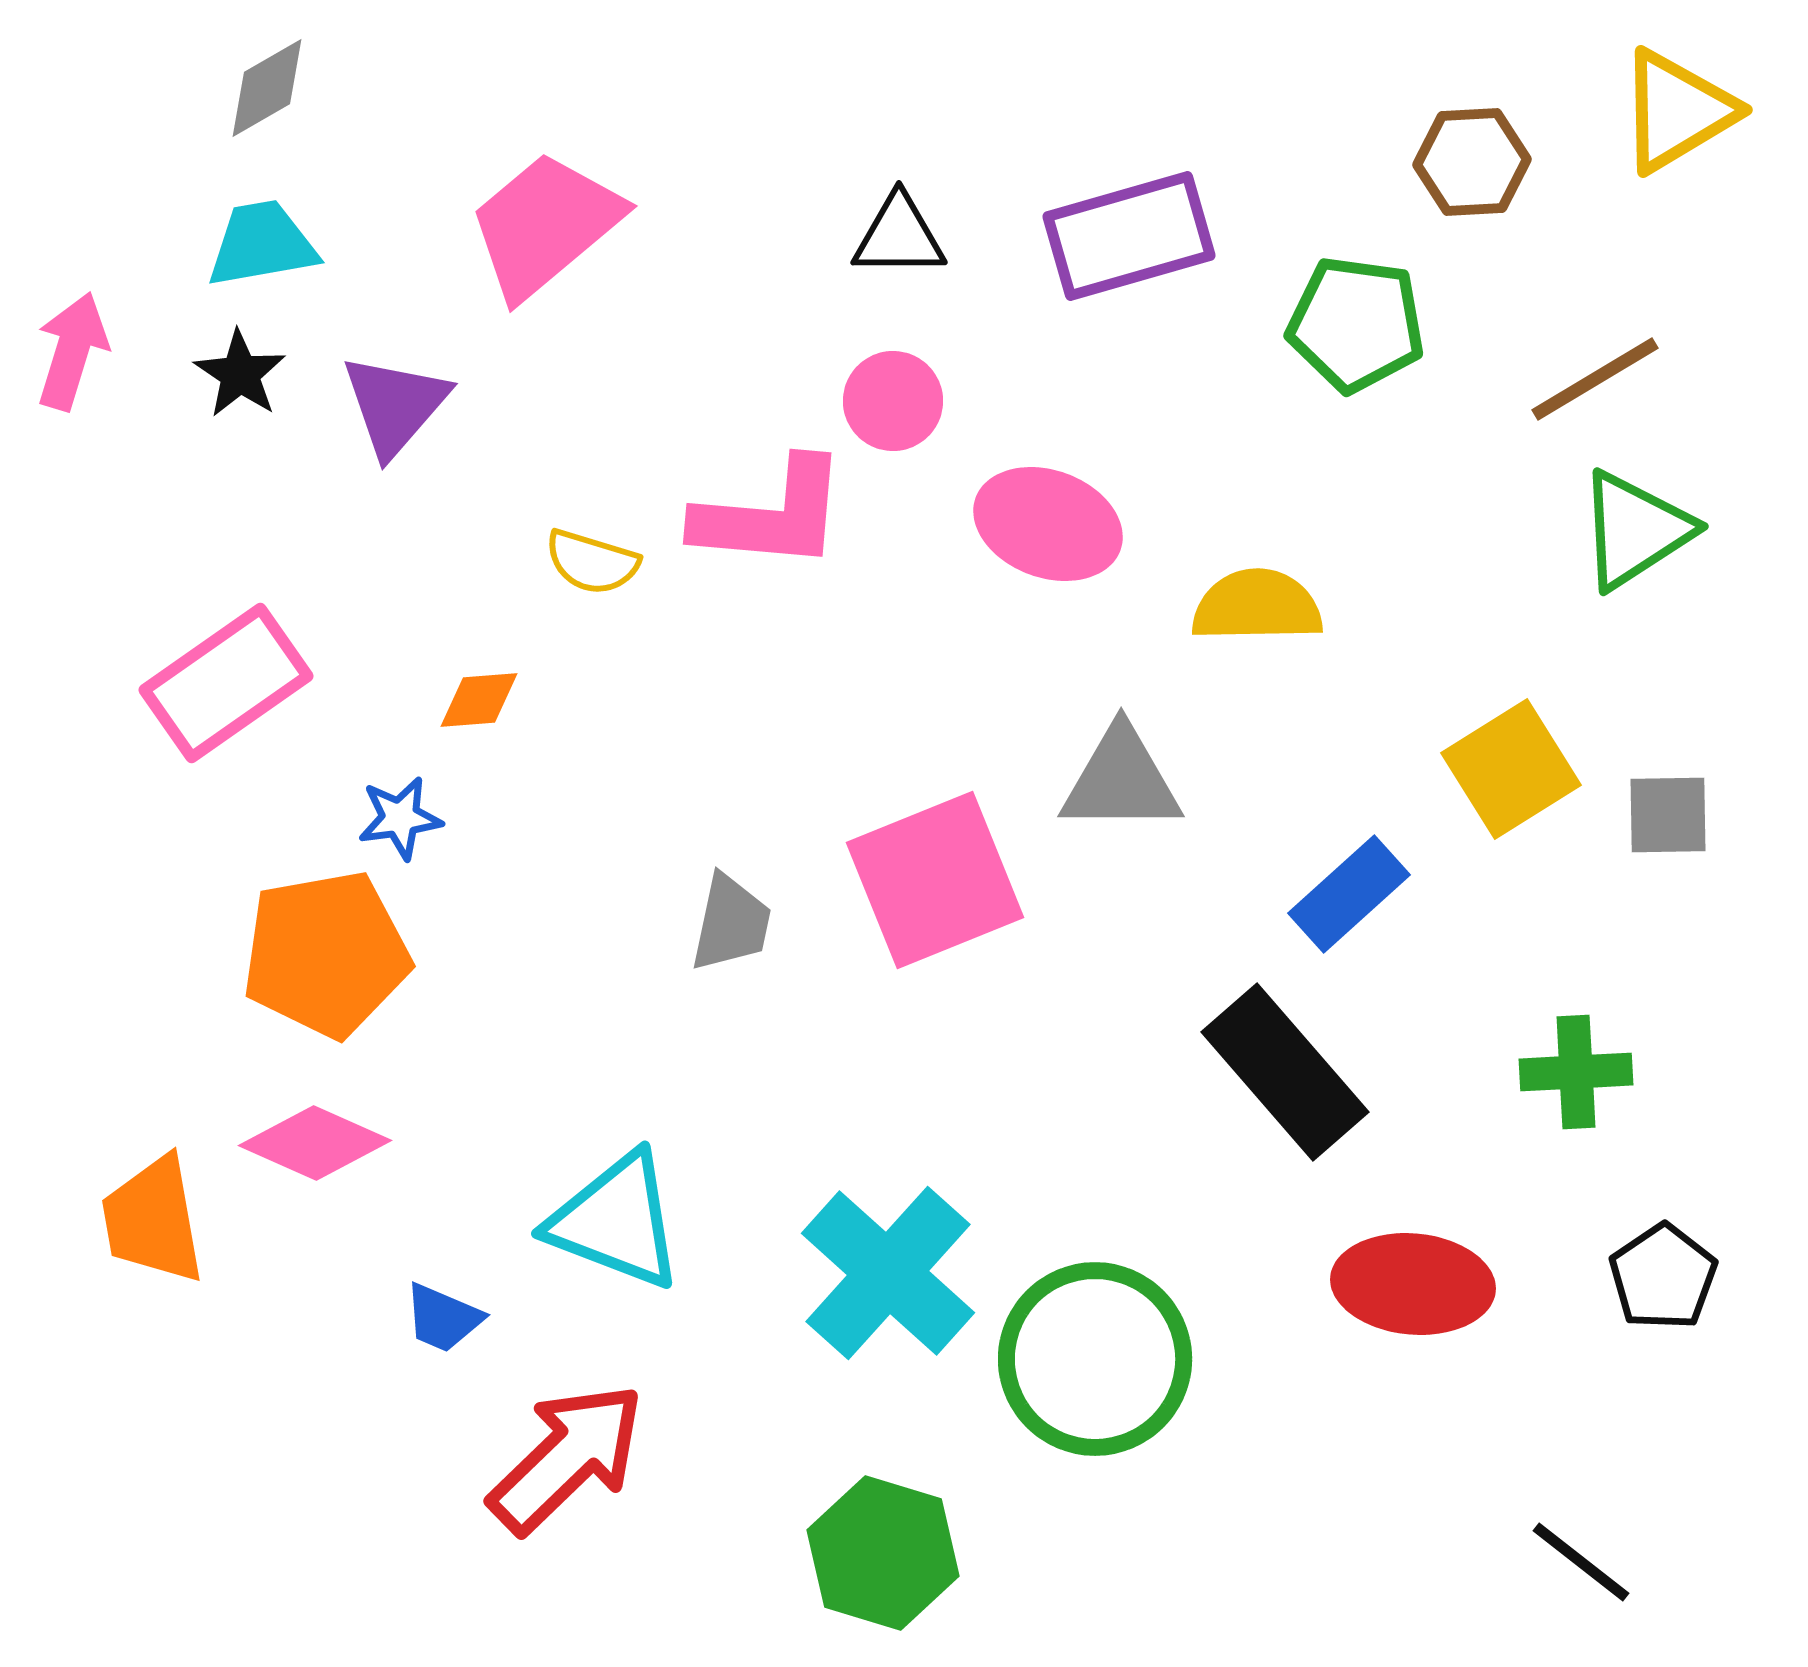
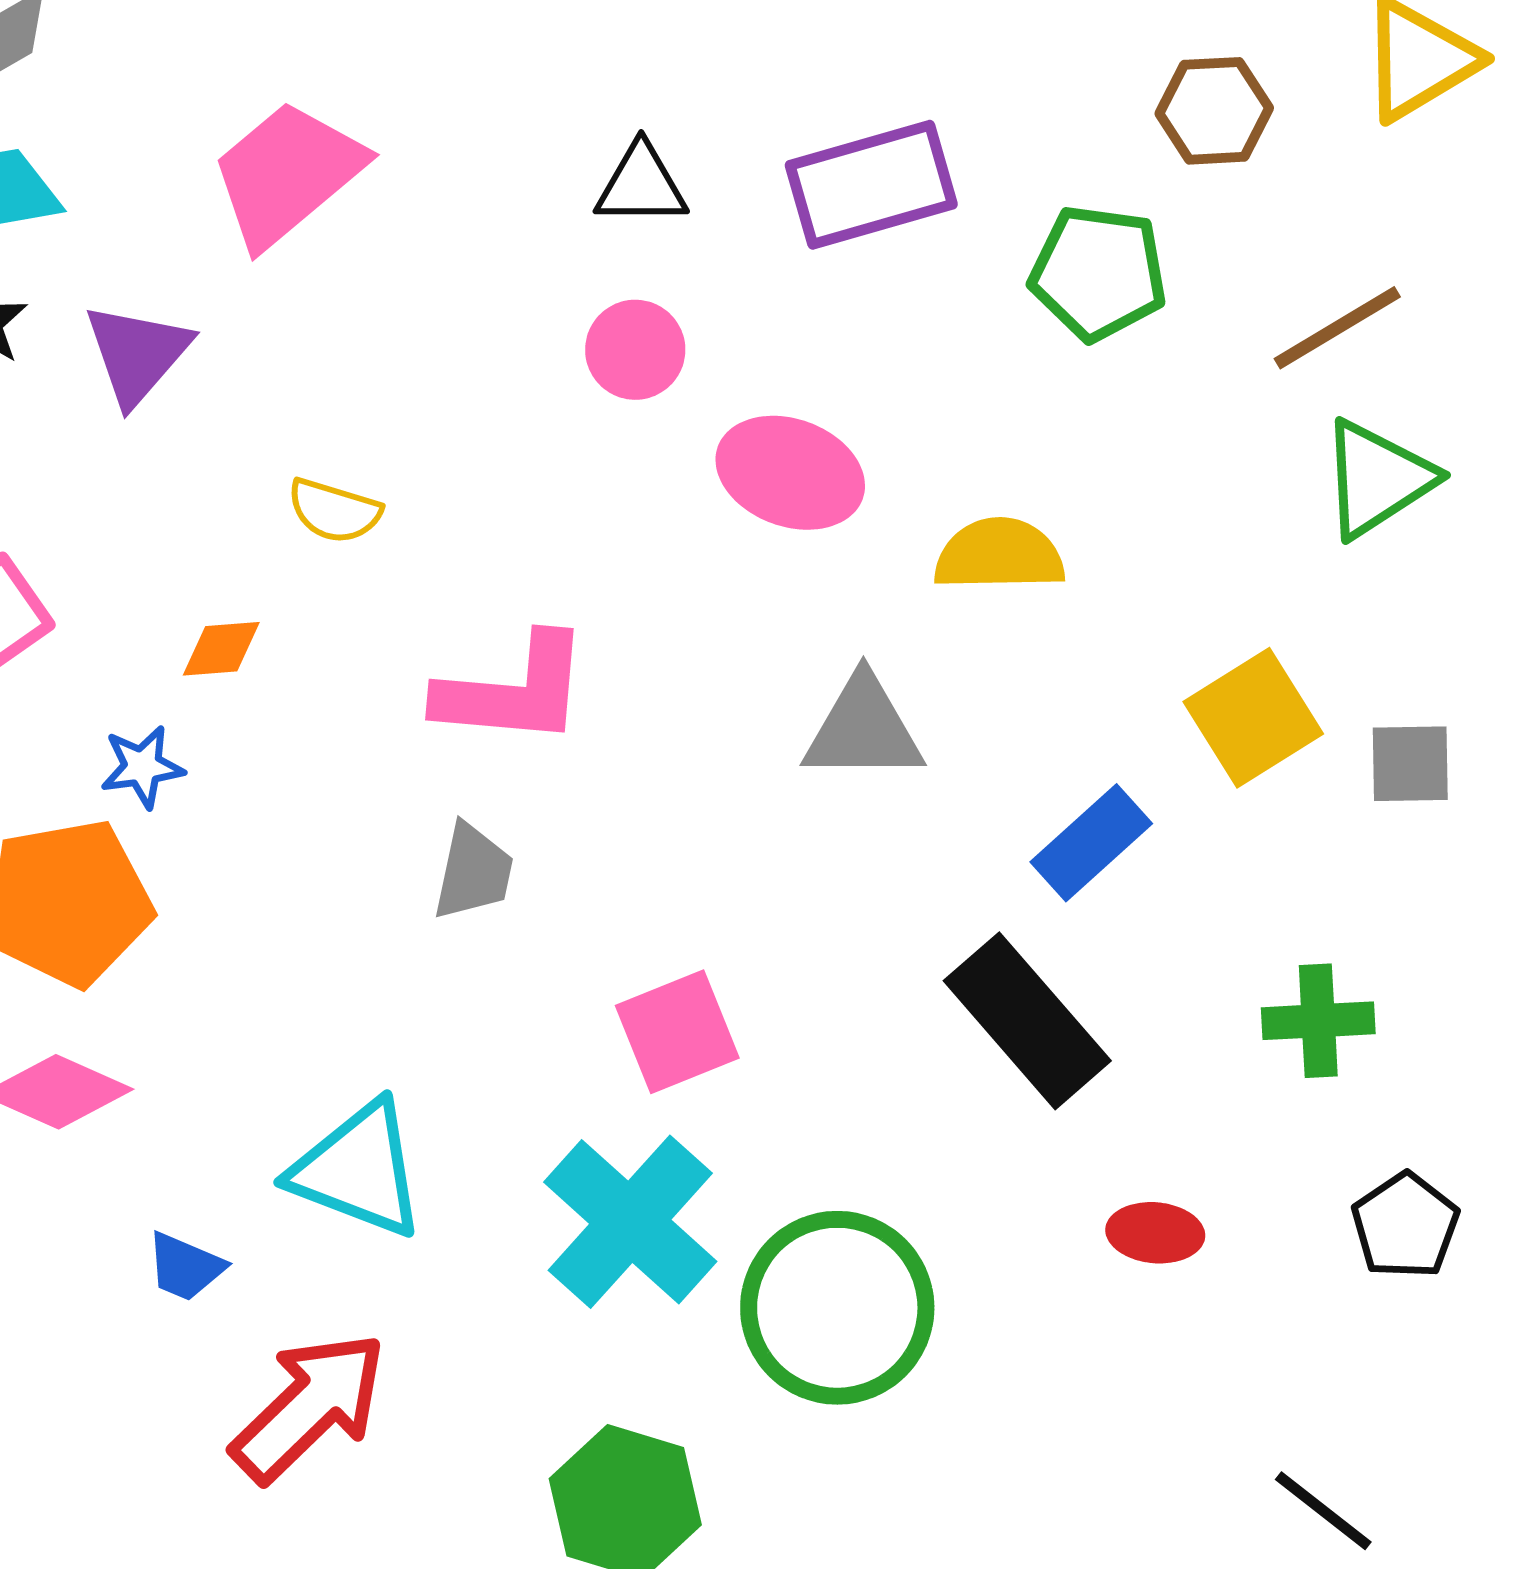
pink L-shape: (771, 515) -> (513, 691), moved
pink square: (935, 880) -> (677, 1032), moved, size x0.7
red ellipse: (1413, 1284) -> (1155, 1233), size x0.6

